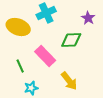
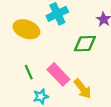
pink rectangle: (45, 56) -> (58, 74), moved

